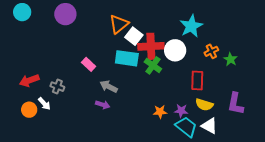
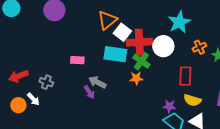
pink rectangle: (89, 64) -> (77, 60), turned -40
purple arrow: (103, 105) -> (89, 92), moved, turned 40
orange star: (160, 112) -> (136, 78), moved

